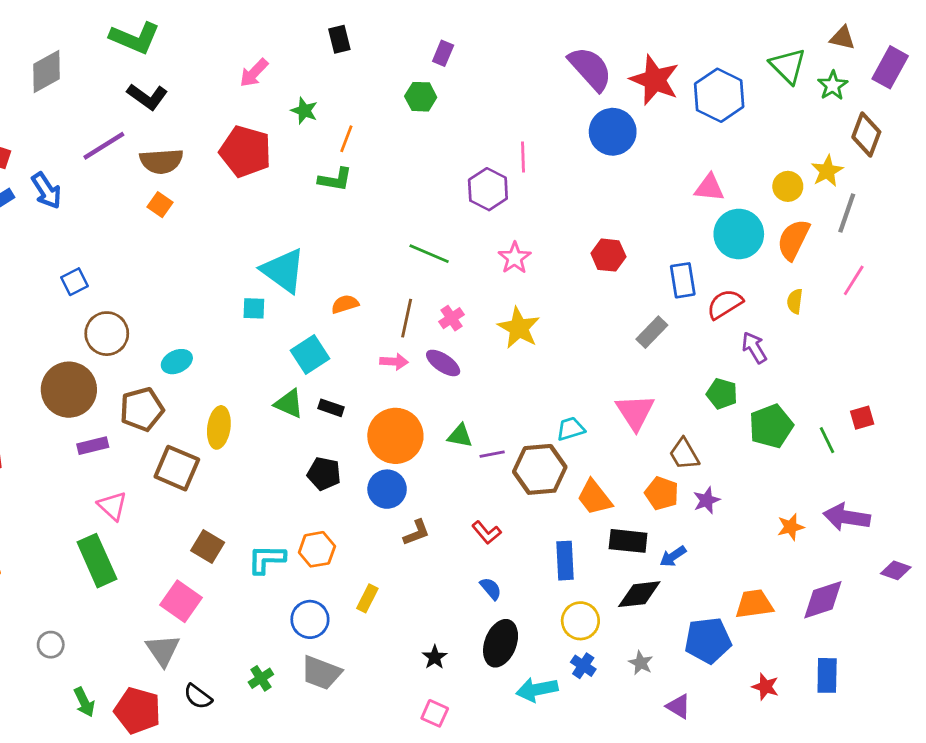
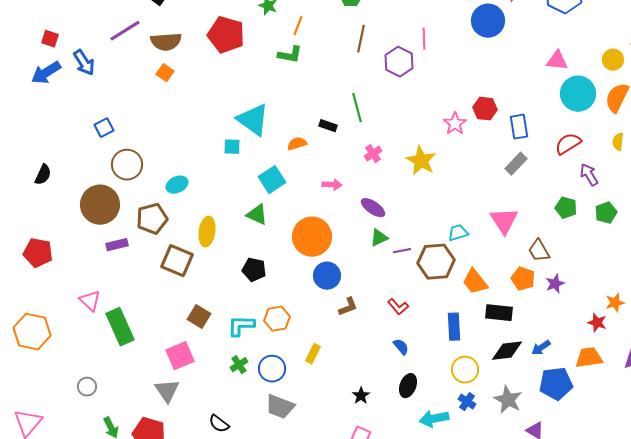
green line: (429, 254) -> (357, 108), turned 52
pink star: (515, 258) -> (455, 124), moved
blue rectangle: (683, 280) -> (519, 127), moved
brown line: (407, 318) -> (361, 39), moved
purple ellipse: (443, 363) -> (373, 208), moved
black rectangle: (331, 408) -> (328, 126), moved
green pentagon: (771, 426) -> (606, 213), moved, size x0.7
orange circle: (395, 436) -> (312, 237), moved
green triangle: (460, 436) -> (379, 238), turned -36
black pentagon: (324, 474) -> (254, 270), moved
pink triangle: (112, 506) -> (90, 301), moved
blue arrow: (673, 556) -> (541, 348), moved
pink square: (181, 601) -> (180, 356), turned 32
black ellipse: (501, 643) -> (408, 386), size x0.7
gray star: (641, 663) -> (508, 400), size x1.6
green cross: (261, 678) -> (239, 365), moved
red star: (765, 687) -> (597, 323), moved
black semicircle: (198, 696) -> (219, 424), moved

